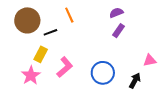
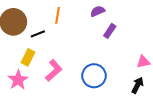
purple semicircle: (116, 13) -> (98, 11), moved
orange line: (69, 15) -> (58, 15), turned 35
black arrow: (135, 81) -> (138, 85), moved

